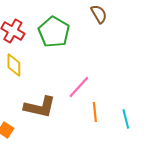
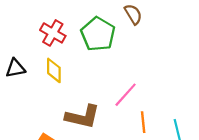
brown semicircle: (99, 14) -> (133, 14), moved

